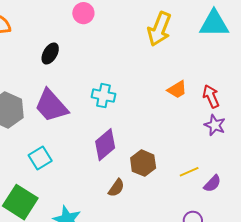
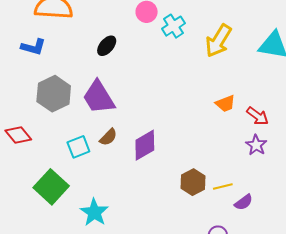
cyan cross: (103, 96) -> (173, 26), moved, turned 35
red arrow: (211, 96) -> (258, 116), turned 140
brown hexagon: (143, 163) -> (193, 182), moved
brown semicircle: (116, 188) -> (108, 137), moved

